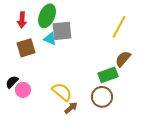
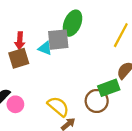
green ellipse: (47, 16) -> (73, 23), moved
red arrow: (22, 20) -> (20, 41), moved
brown circle: (102, 97) -> (97, 101), moved

